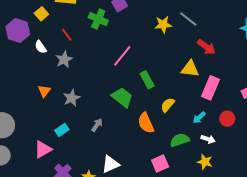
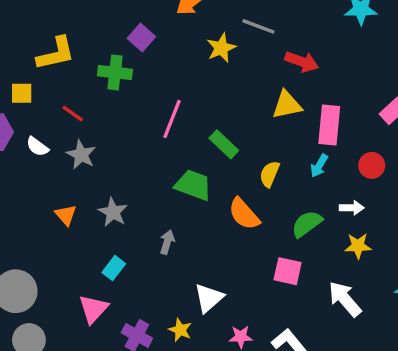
yellow square: (41, 14) -> (22, 93), turned -32
cyan arrow: (199, 118) -> (319, 166), moved
pink square: (160, 163) -> (288, 271), turned -36

